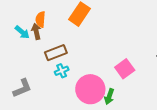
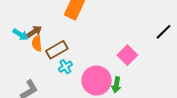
orange semicircle: (40, 19) -> (37, 43), moved
brown arrow: (36, 31) -> (34, 32), turned 77

